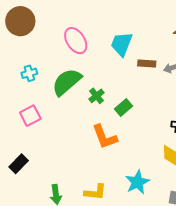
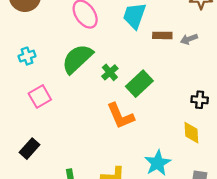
cyan cross: (29, 73) -> (27, 56), moved
green rectangle: (124, 107) -> (139, 84), size x1.4

